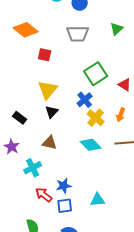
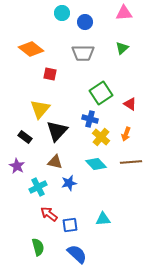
yellow triangle: (48, 90) -> (40, 109), moved
blue cross: (85, 100) -> (90, 119), turned -35
black triangle: (52, 112) -> (57, 131), size x1.6
blue star: (64, 186) -> (69, 183), moved

